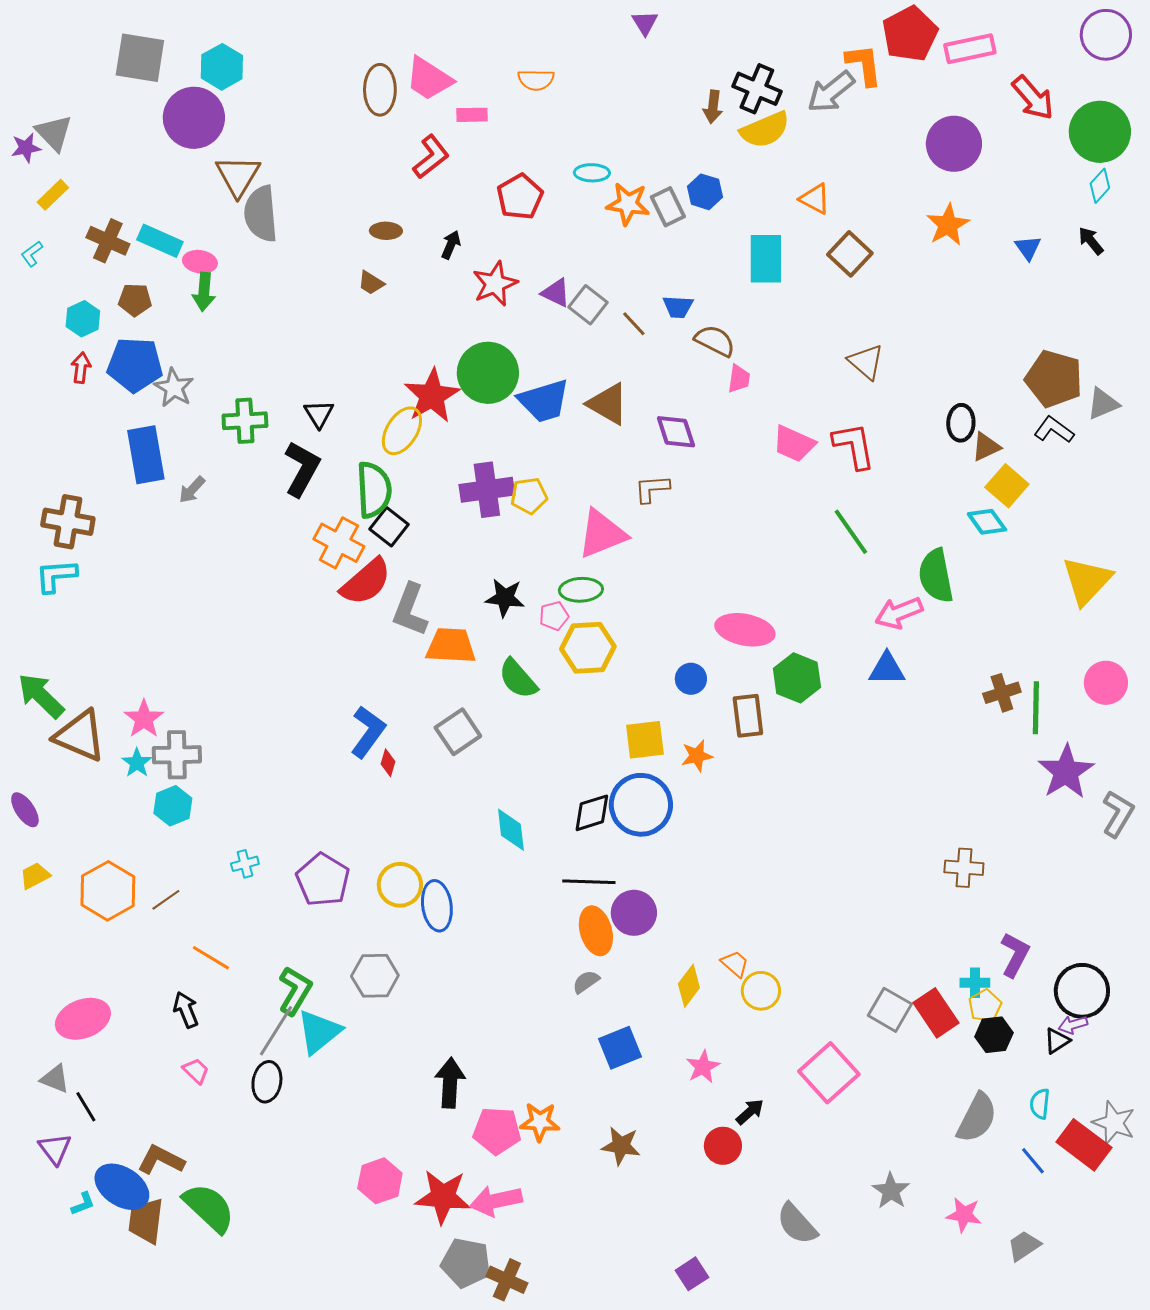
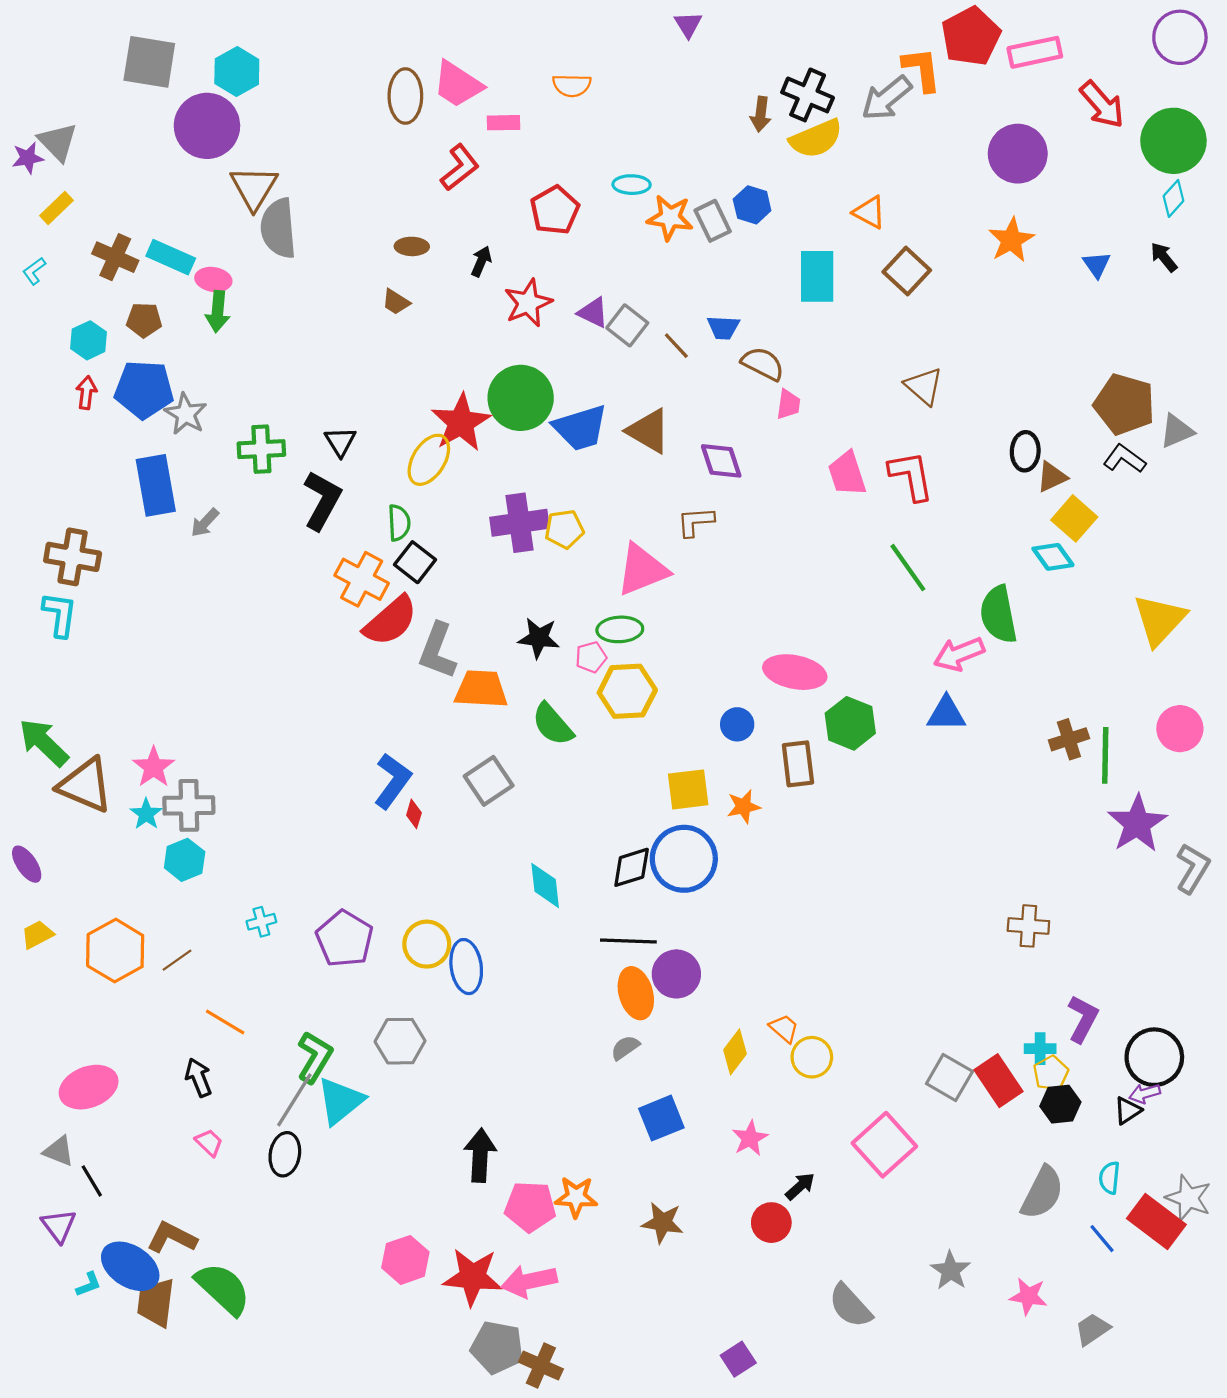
pink trapezoid: (794, 444) -> (847, 474), turned 48
green semicircle: (374, 490) -> (399, 523), size x0.6
cyan L-shape: (56, 576) -> (60, 614), turned 102

